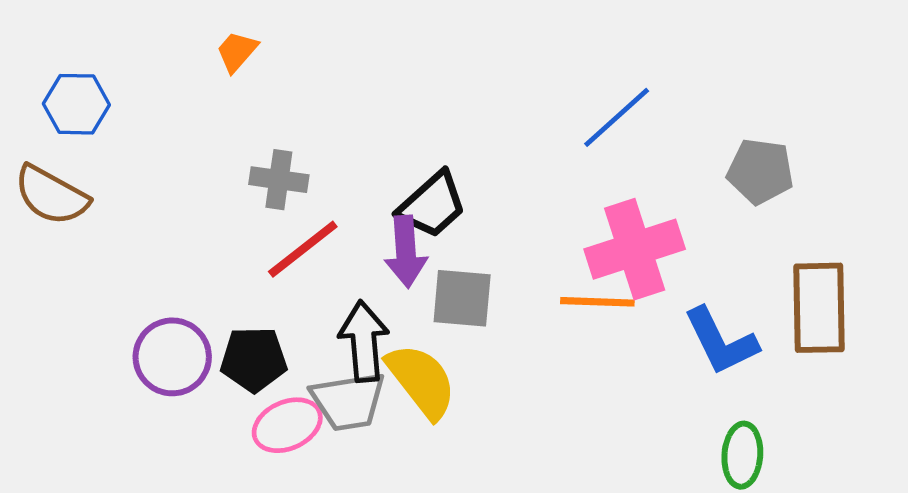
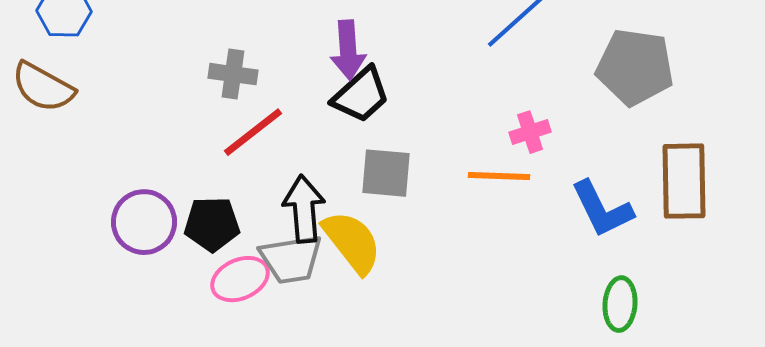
gray pentagon: (760, 171) -> (635, 67), size x1.4
pink cross: (635, 249) -> (530, 132), size x0.5
purple arrow: (406, 252) -> (348, 50), moved

